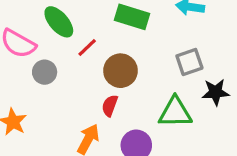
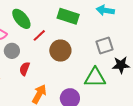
red semicircle: (110, 106) -> (25, 69), moved

